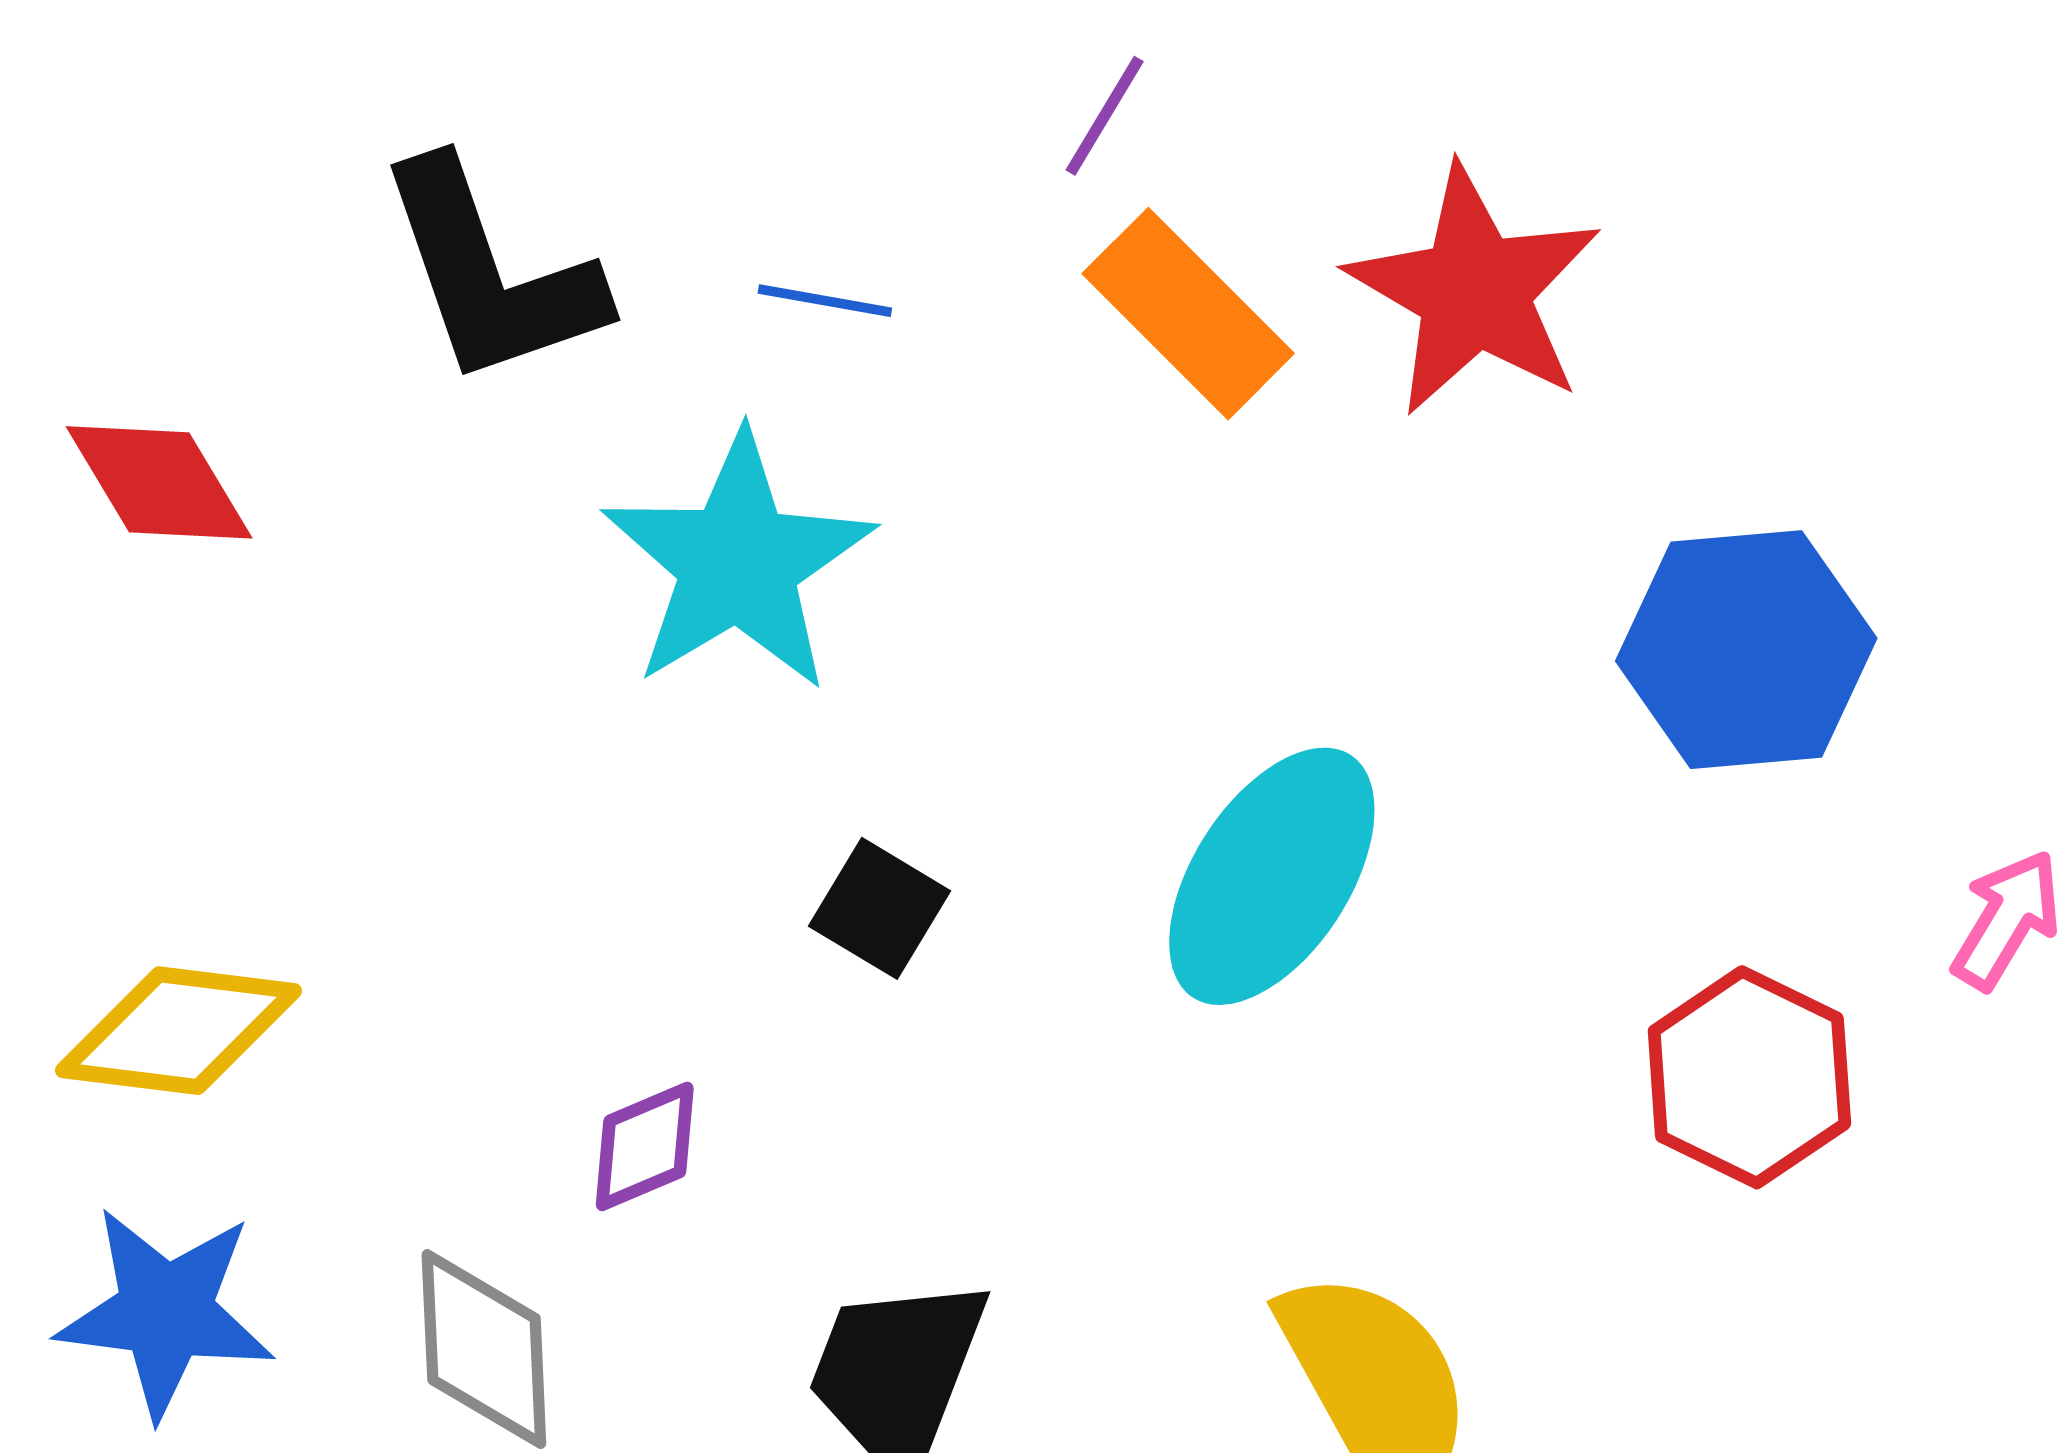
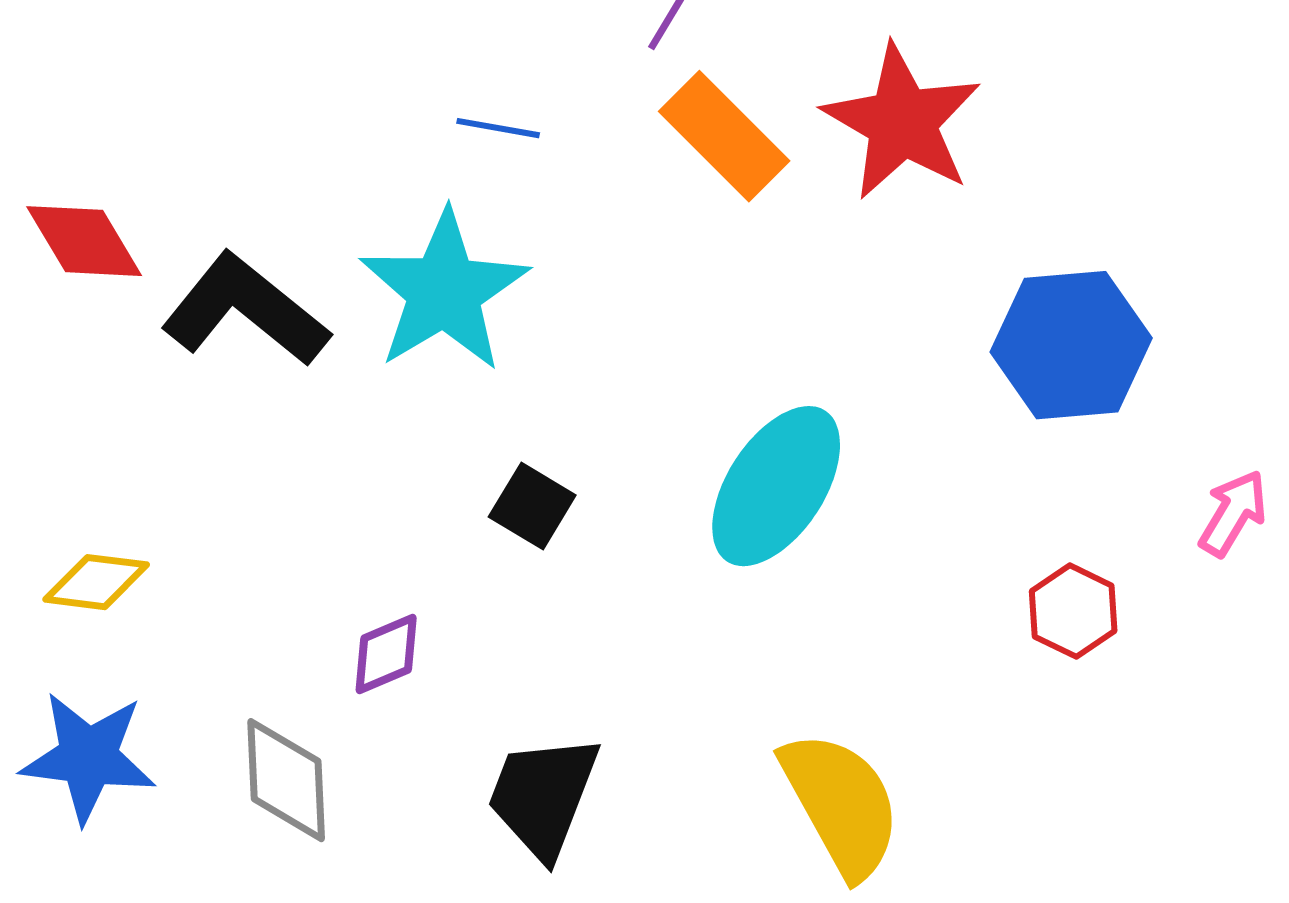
black L-shape: (490, 273) -> (245, 310), moved, turned 148
yellow diamond: (178, 1031) -> (96, 582), size x0.7
red hexagon: (1749, 1077) -> (1073, 611), size x0.7

